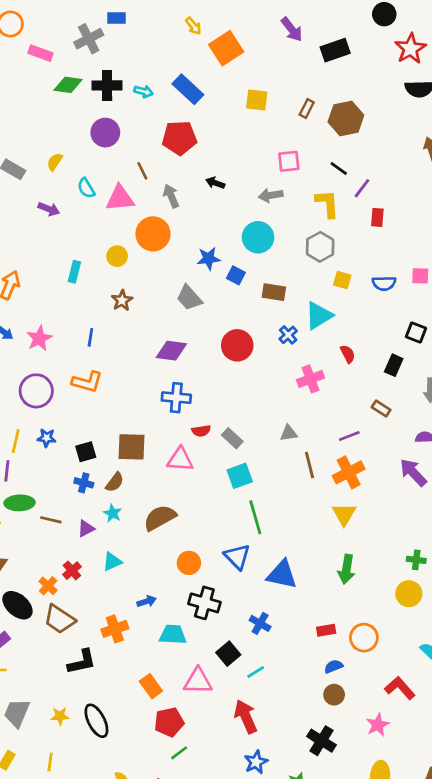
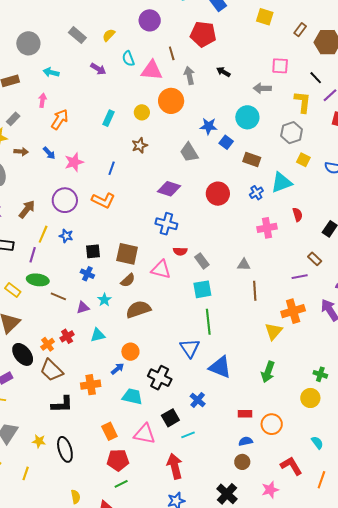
purple line: (349, 436) -> (300, 277), moved
orange cross: (349, 472) -> (293, 311), moved
brown semicircle: (115, 482) -> (128, 280), moved
orange circle: (189, 563) -> (130, 352), moved
blue arrow: (147, 601) -> (118, 369), turned -32

